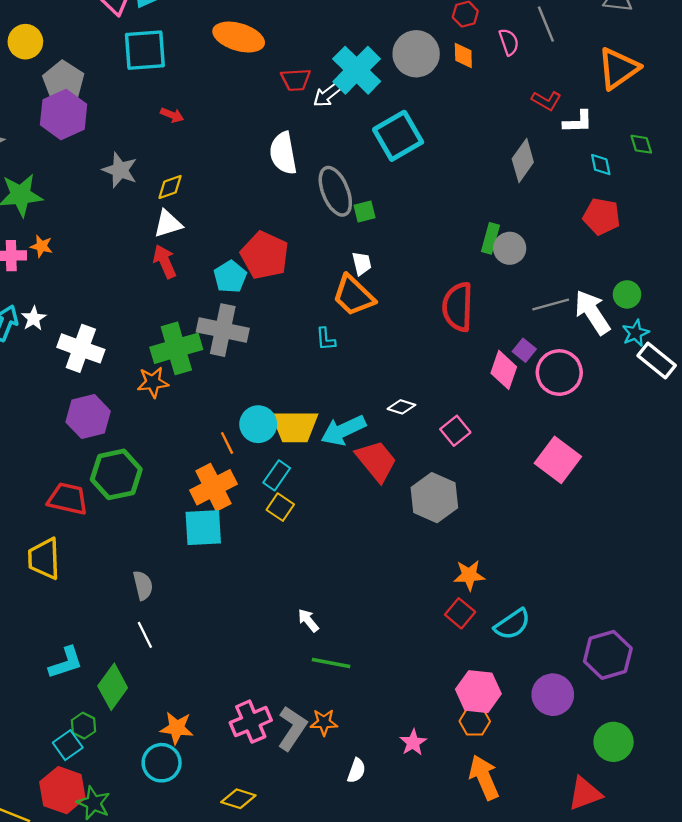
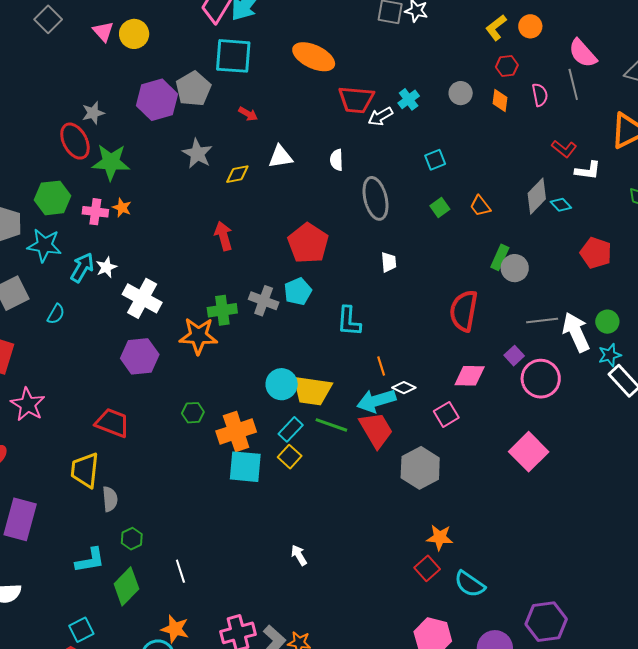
gray circle: (416, 54) -> (461, 93), size x0.6
cyan cross: (357, 70) -> (409, 99), size x0.5
red trapezoid: (296, 80) -> (356, 100), size x1.4
gray pentagon: (63, 81) -> (193, 89), moved
cyan square: (398, 136) -> (435, 160), size x0.5
white semicircle: (283, 153) -> (336, 160), size x0.6
cyan diamond: (601, 165) -> (561, 205), moved, turned -40
green square: (364, 211) -> (440, 208), moved, turned -30
white triangle: (168, 224) -> (280, 157), moved
cyan pentagon: (230, 277) -> (298, 291), moved
orange trapezoid: (353, 296) -> (480, 206), moved, size x0.6
gray cross: (223, 330) -> (264, 301), size x0.7
cyan L-shape: (326, 339) -> (349, 321), size x1.5
green cross: (176, 348) -> (222, 310), size x0.7
pink diamond: (504, 370) -> (470, 376), moved, turned 64
orange star: (153, 382) -> (198, 336), size x1.4
cyan arrow: (343, 430) -> (376, 401), moved
orange line: (227, 443) -> (381, 366), moved
green hexagon: (116, 474) -> (193, 413), moved, size x0.5
cyan square: (203, 528) -> (245, 467), moved
gray semicircle: (143, 585) -> (110, 499), moved
cyan semicircle: (512, 624) -> (470, 584), turned 60
white line: (145, 635) -> (180, 571), moved
green line: (331, 663) -> (331, 425), moved
green hexagon: (83, 726) -> (132, 539), moved

